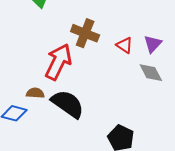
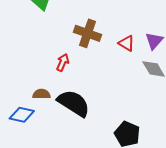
red arrow: (58, 62) -> (63, 62), size x0.5

